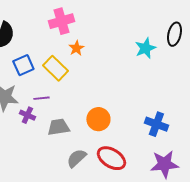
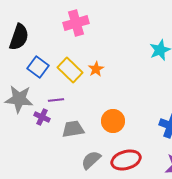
orange star: (76, 48) -> (96, 69), moved
blue square: (23, 65) -> (38, 67), turned -30
red ellipse: (111, 158) -> (126, 160), turned -48

